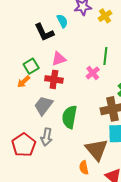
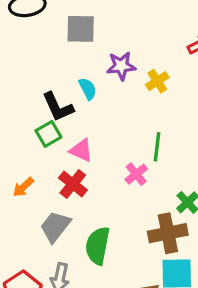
pink triangle: (59, 59) -> (81, 150), turned 42
green square: (31, 66) -> (48, 134), moved
red cross: (54, 79) -> (73, 184), turned 30

